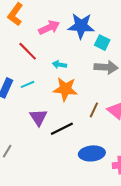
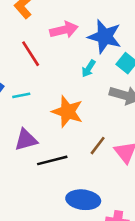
cyan arrow: (59, 65) -> (89, 68), moved, turned -80
purple triangle: (38, 117) -> (26, 140), turned 36

